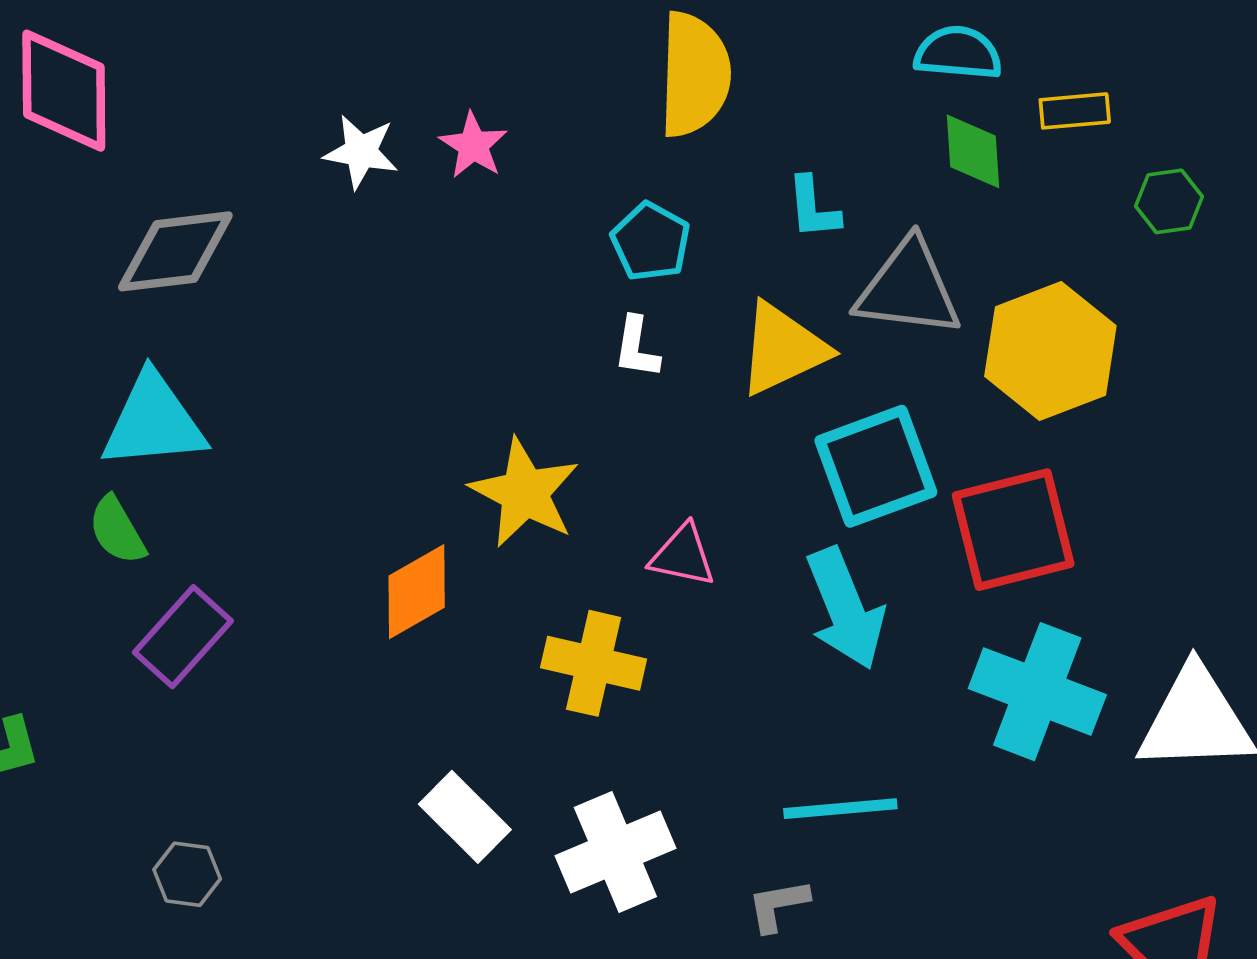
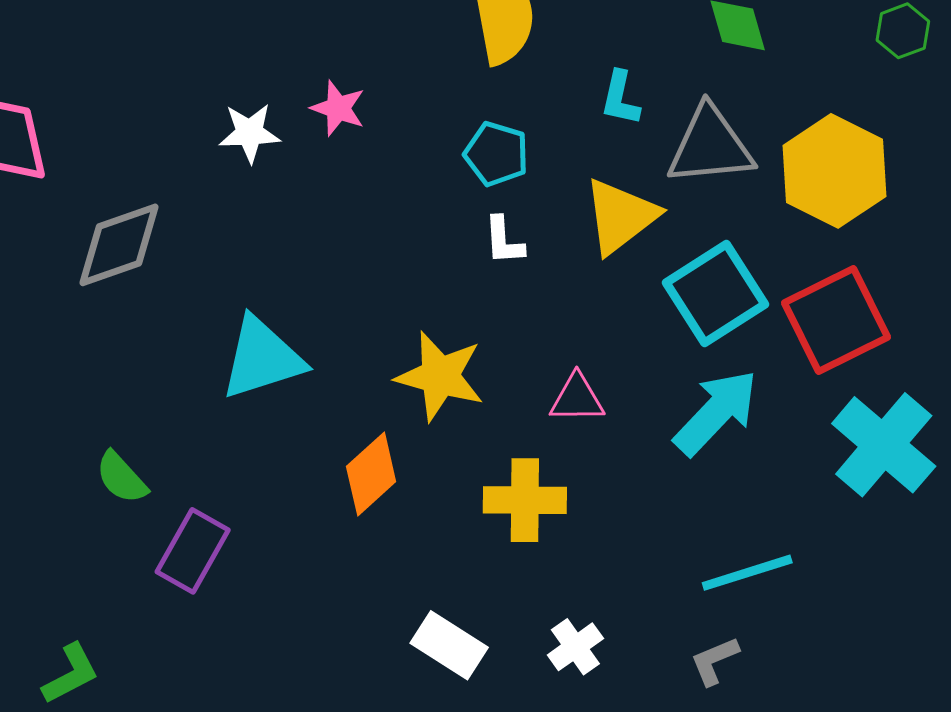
cyan L-shape: (813, 208) -> (620, 98), turned 30
cyan triangle: (153, 422) -> (262, 358), moved
cyan arrow: (845, 609) -> (716, 412), turned -102
cyan cross: (1037, 692) -> (884, 445), turned 32
white cross: (615, 852) -> (575, 647), size x0.6

